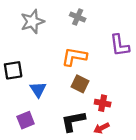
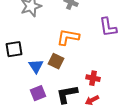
brown square: (80, 84) -> (56, 61), moved
purple square: (26, 120) -> (38, 93), moved

